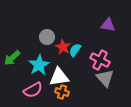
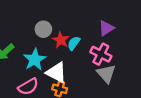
purple triangle: (108, 25) -> (106, 28), moved, turned -42
white triangle: (59, 77) -> (56, 73), turned 35

